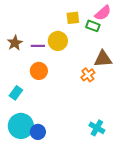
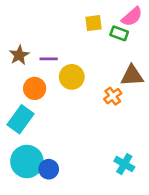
yellow circle: (58, 41) -> (72, 77), moved
orange circle: (39, 71) -> (35, 88), moved
cyan rectangle: (16, 93) -> (21, 119), size x1.5

